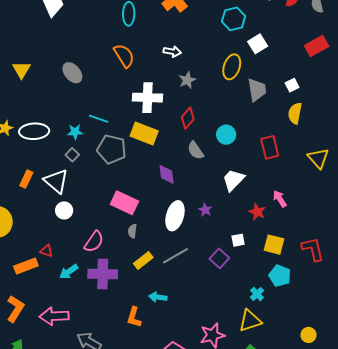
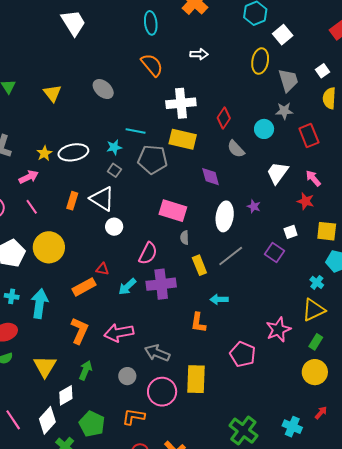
gray star: (187, 80) -> (284, 111), moved, turned 30
pink arrow: (280, 199) -> (313, 178), moved
yellow rectangle: (143, 261) -> (199, 265), turned -66

